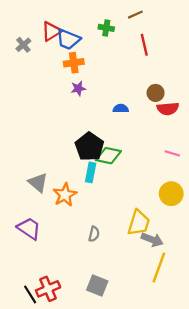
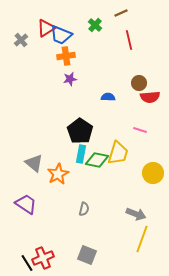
green cross: (106, 28) -> (95, 25), turned 32
pink line: (172, 153) -> (140, 130), moved
green diamond: (108, 156) -> (97, 160), moved
yellow trapezoid: (139, 223) -> (118, 153), moved

